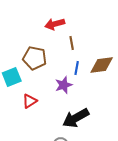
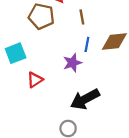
brown pentagon: (35, 58) -> (41, 16), moved

